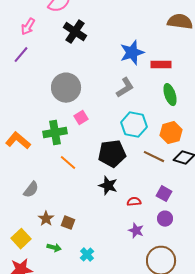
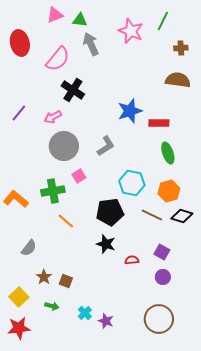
pink arrow: (28, 27) -> (53, 117), moved, turned 30
gray L-shape: (125, 88) -> (106, 146), moved
purple star: (136, 231) -> (106, 321), moved

